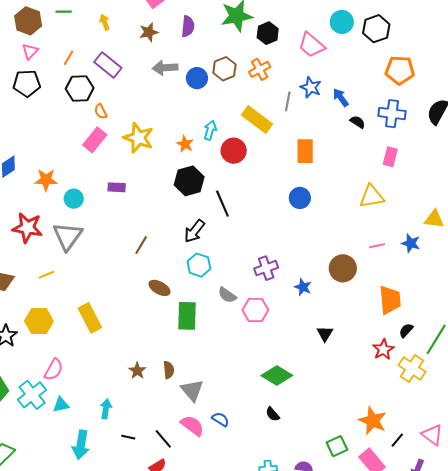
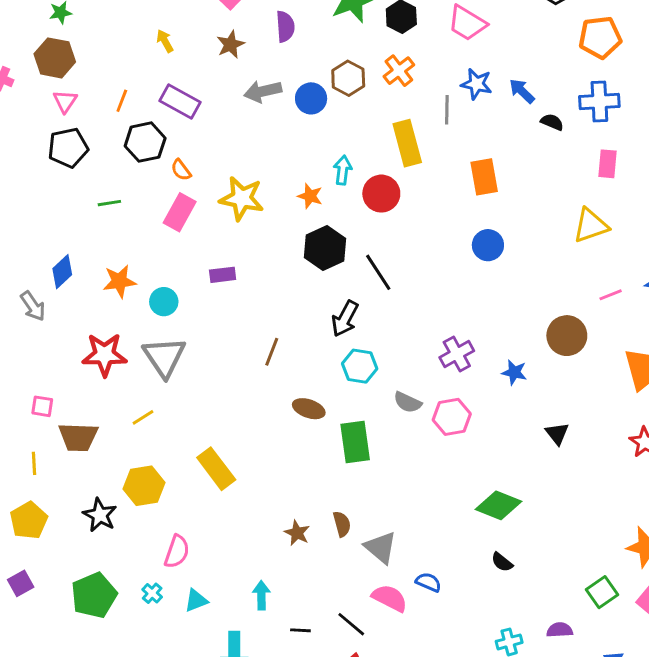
green line: (64, 12) -> (109, 203), moved
yellow rectangle: (257, 119) -> (407, 143), turned 48
cyan cross: (32, 395) -> (152, 593), size x0.5

